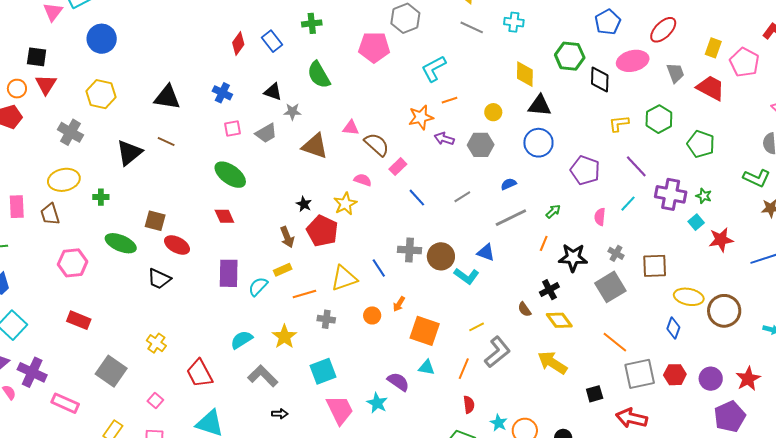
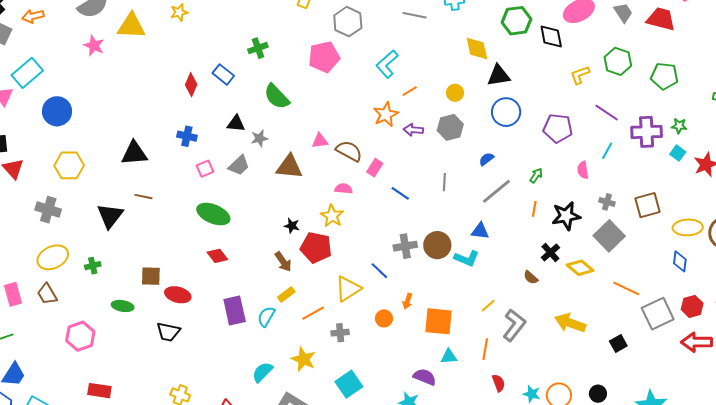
gray line: (462, 197) -> (444, 182), turned -42
green ellipse: (121, 243) -> (123, 306), size x0.7
yellow diamond: (559, 320) -> (580, 268), moved
red arrow: (632, 418) -> (697, 342), moved

